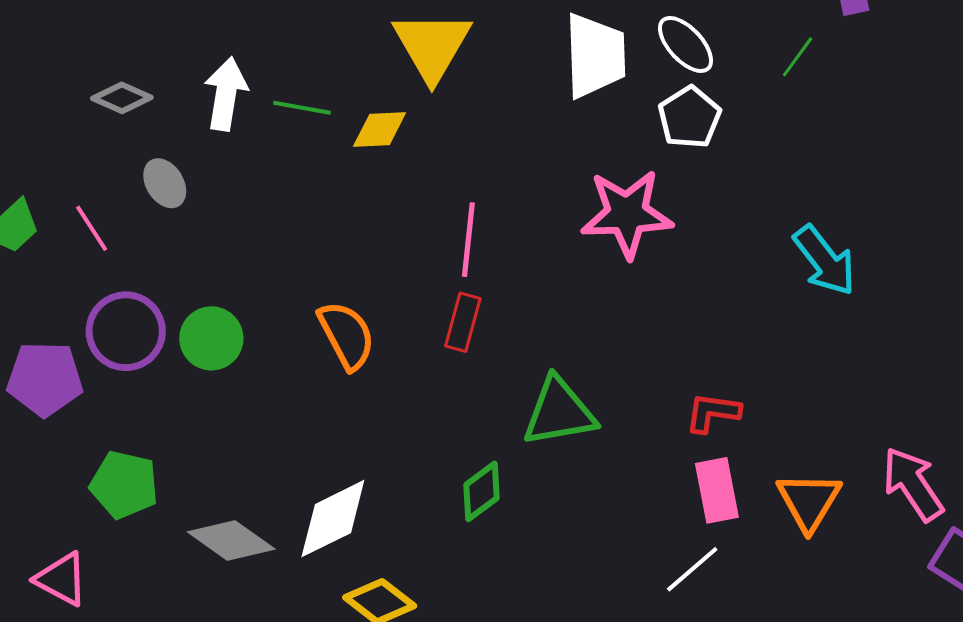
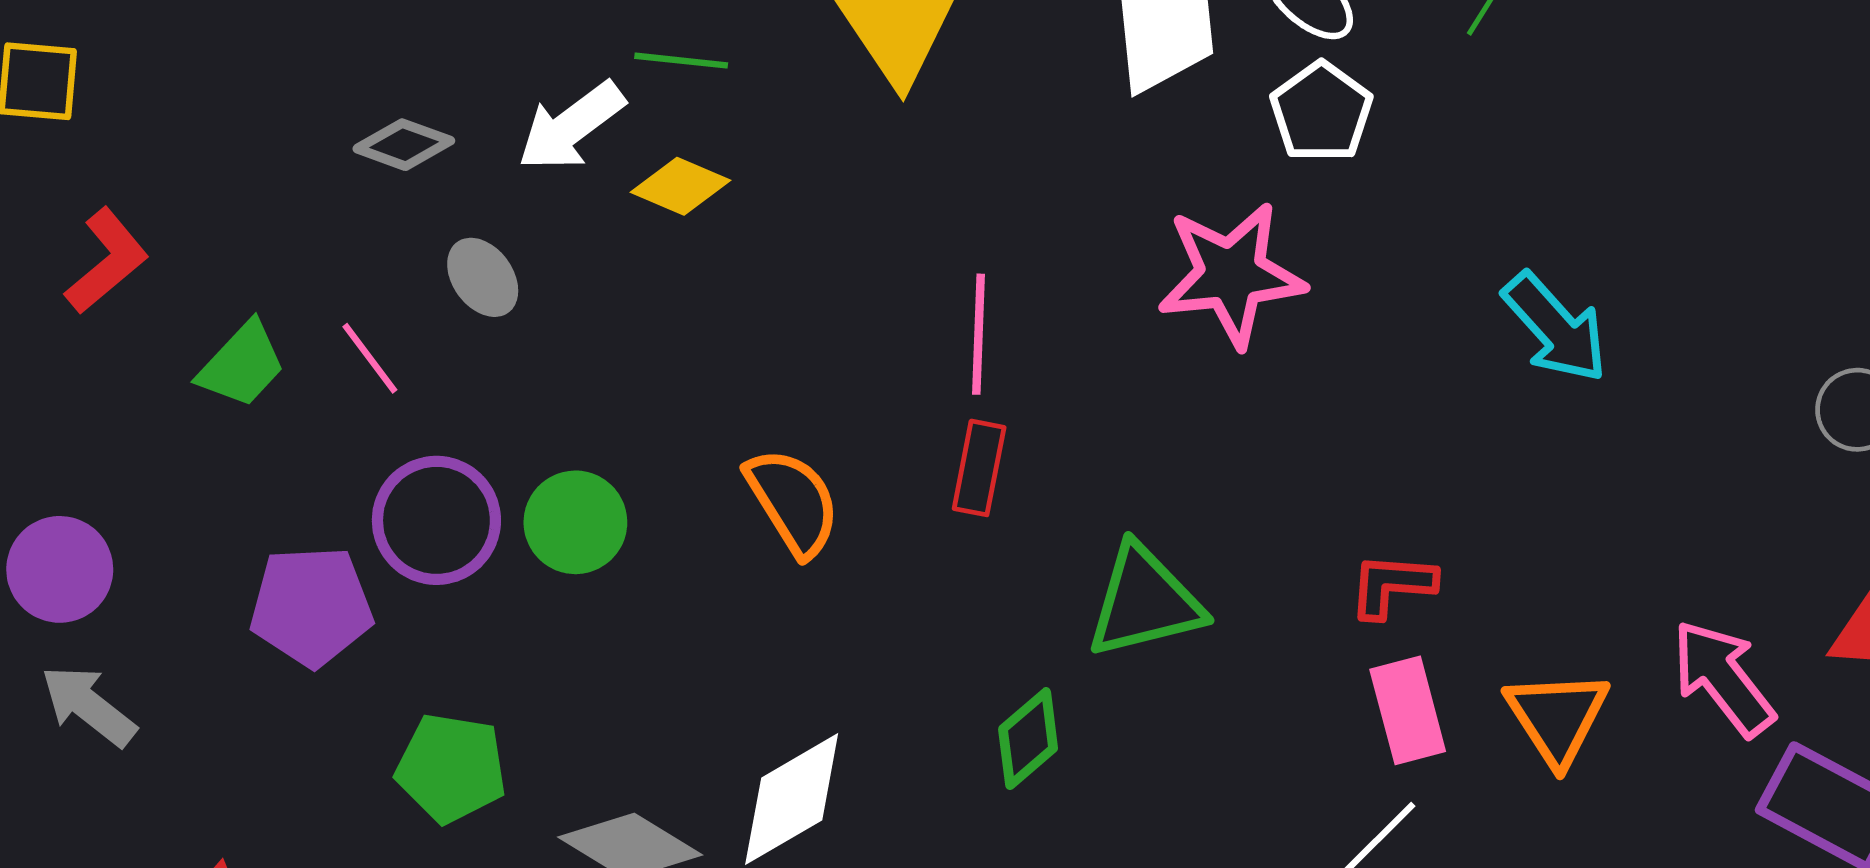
white arrow: (226, 94) -> (571, 126), turned -132
green line: (302, 108) -> (681, 61), moved
yellow diamond: (380, 129) -> (681, 186), moved, turned 30

